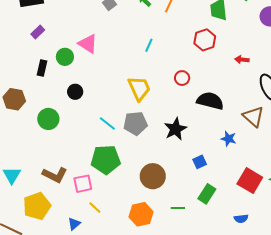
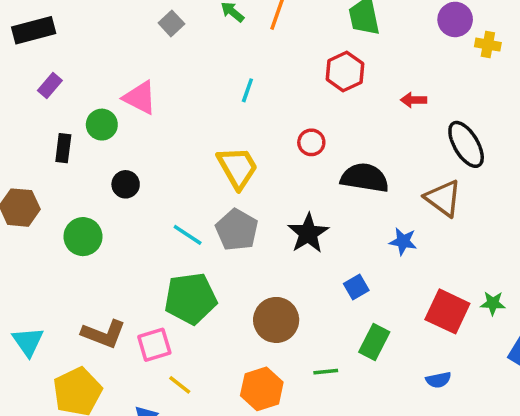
gray pentagon: (135, 123) -> (237, 230), turned -30

